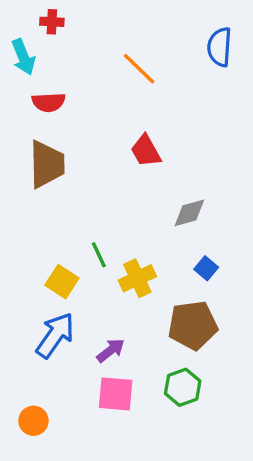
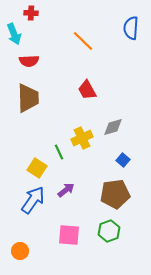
yellow cross: (137, 278) -> (82, 138), moved
purple arrow: (111, 350) -> (66, 190), moved

